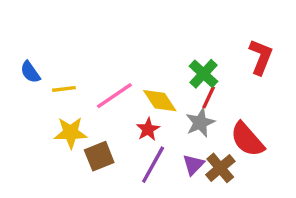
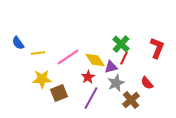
red L-shape: (261, 57) -> (157, 48), moved
gray star: (200, 123) -> (116, 83), moved
red semicircle: (247, 139) -> (147, 83), size x0.6
purple triangle: (193, 165) -> (111, 67), moved, turned 32

